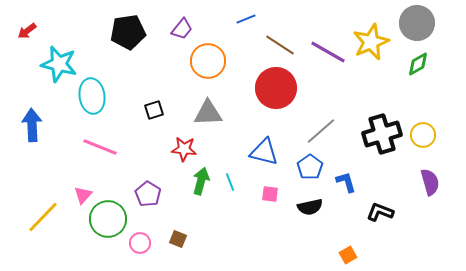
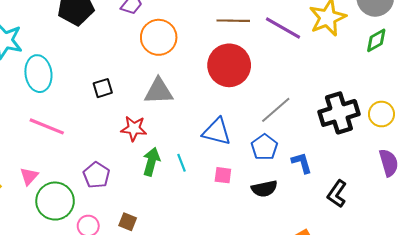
brown line: (280, 45) -> (233, 21), turned -32
black L-shape: (380, 212) -> (337, 194), turned -76

